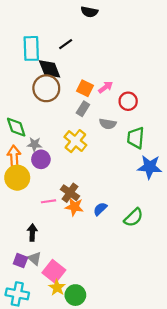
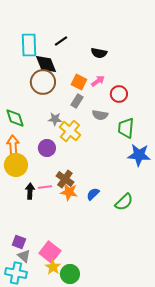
black semicircle: (89, 12) -> (99, 53), moved
gray star: (34, 144) -> (55, 119), moved
purple circle: (41, 159) -> (47, 148), moved
black arrow: (32, 233) -> (30, 191), moved
gray triangle: (34, 258) -> (24, 256), moved

